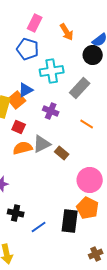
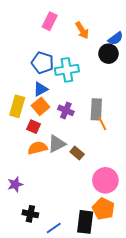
blue pentagon: (28, 49) -> (43, 63), moved
gray rectangle: (80, 88) -> (96, 109), moved, turned -40
orange square: (17, 100) -> (41, 106), moved
orange line: (87, 124) -> (102, 124), turned 32

